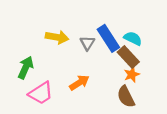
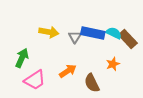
blue rectangle: (108, 38) -> (93, 33), turned -45
brown rectangle: (128, 57) -> (128, 39), moved
brown semicircle: (126, 97) -> (92, 83), moved

